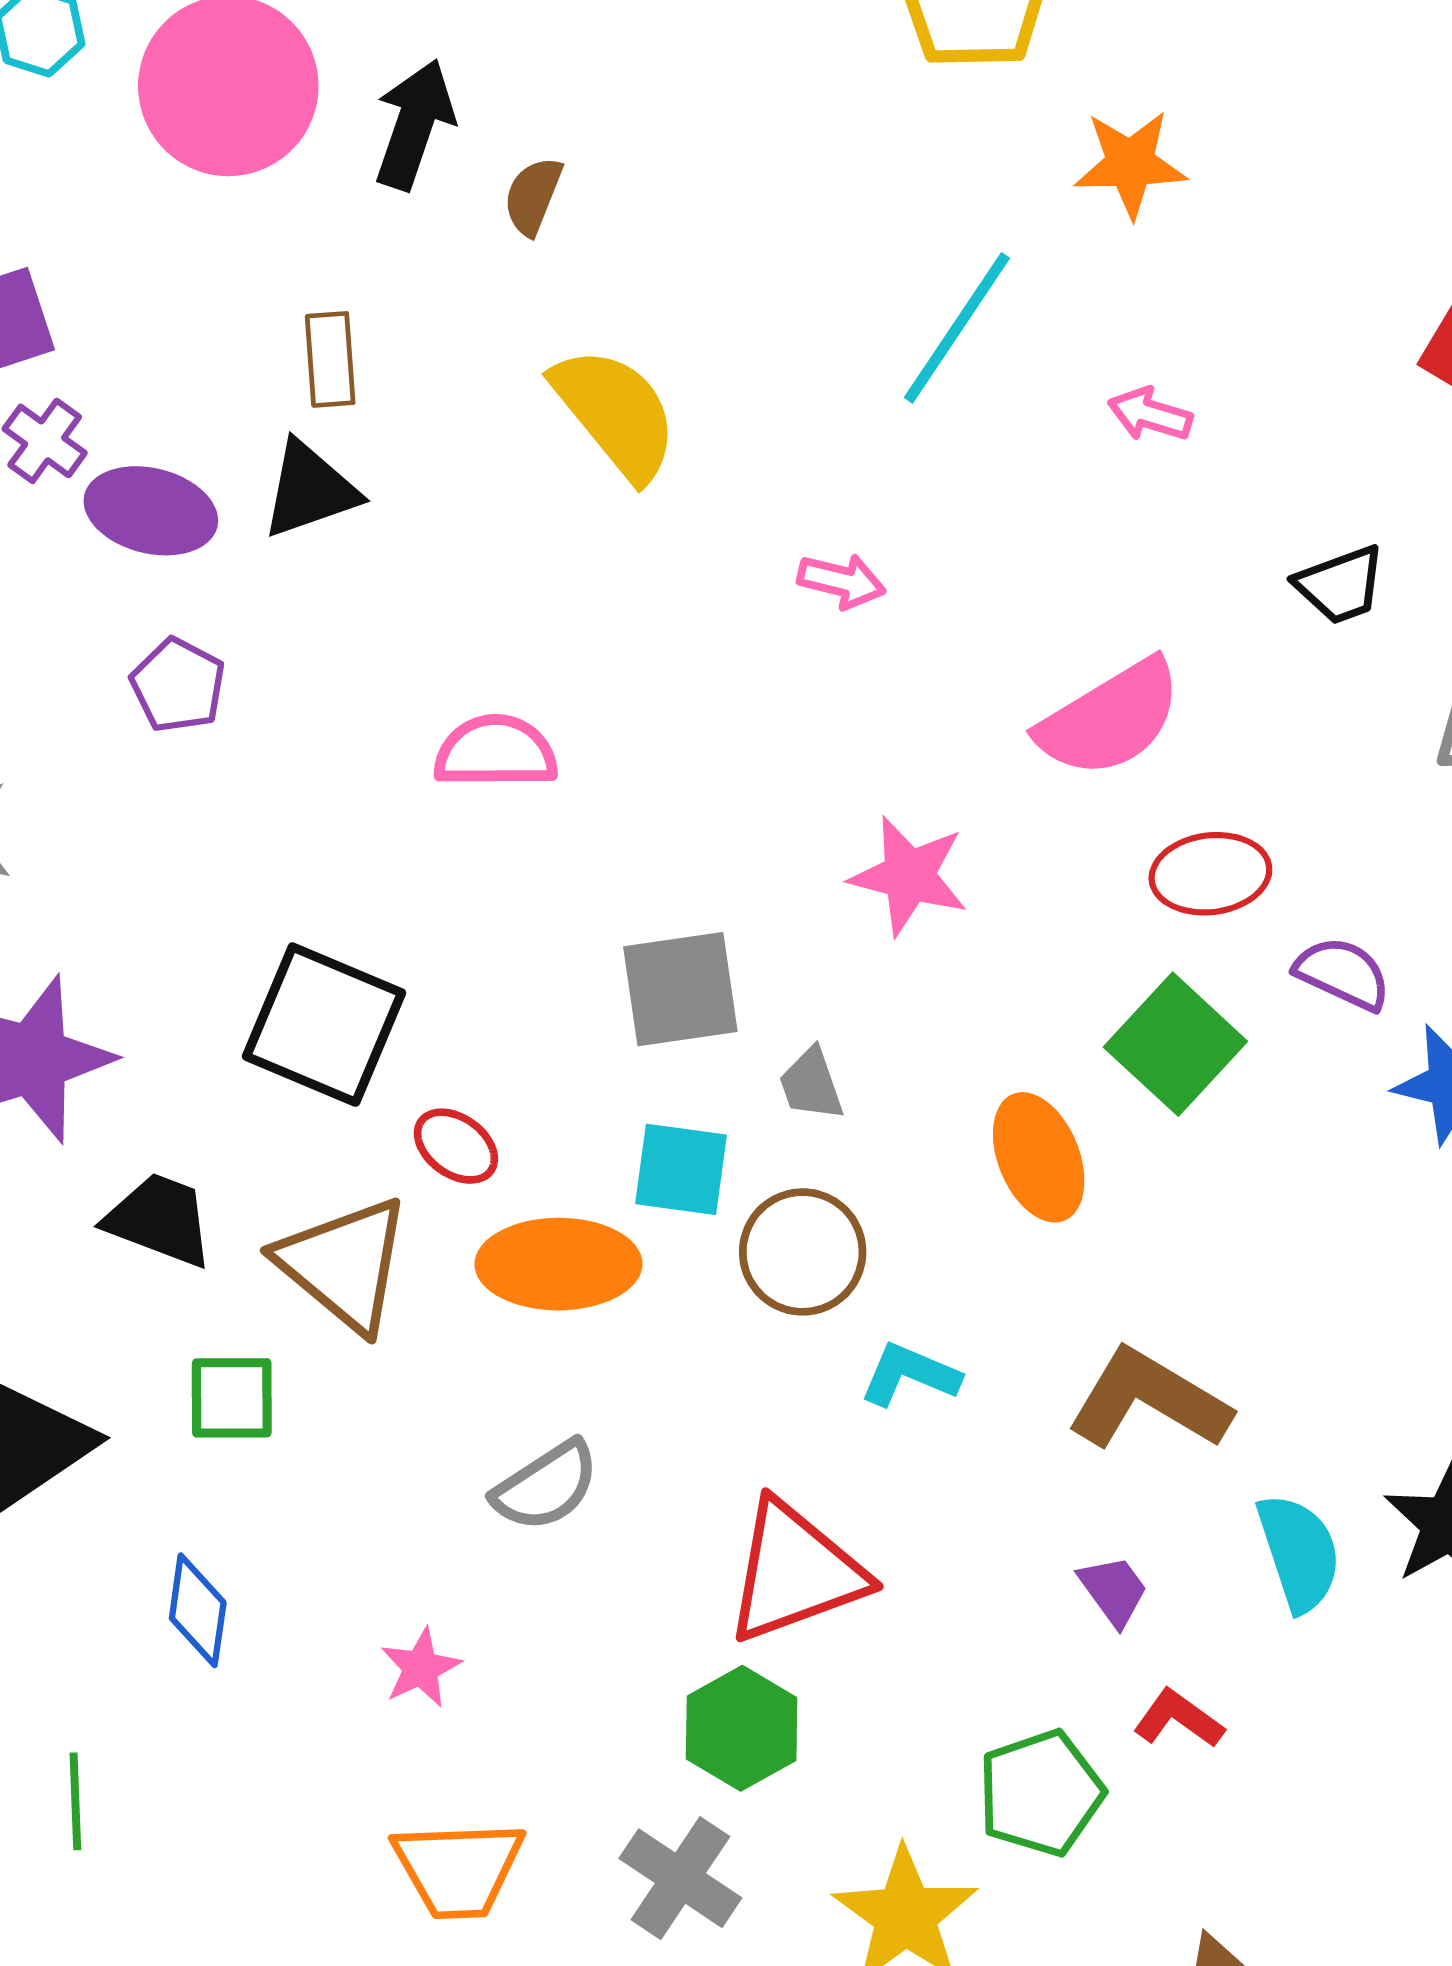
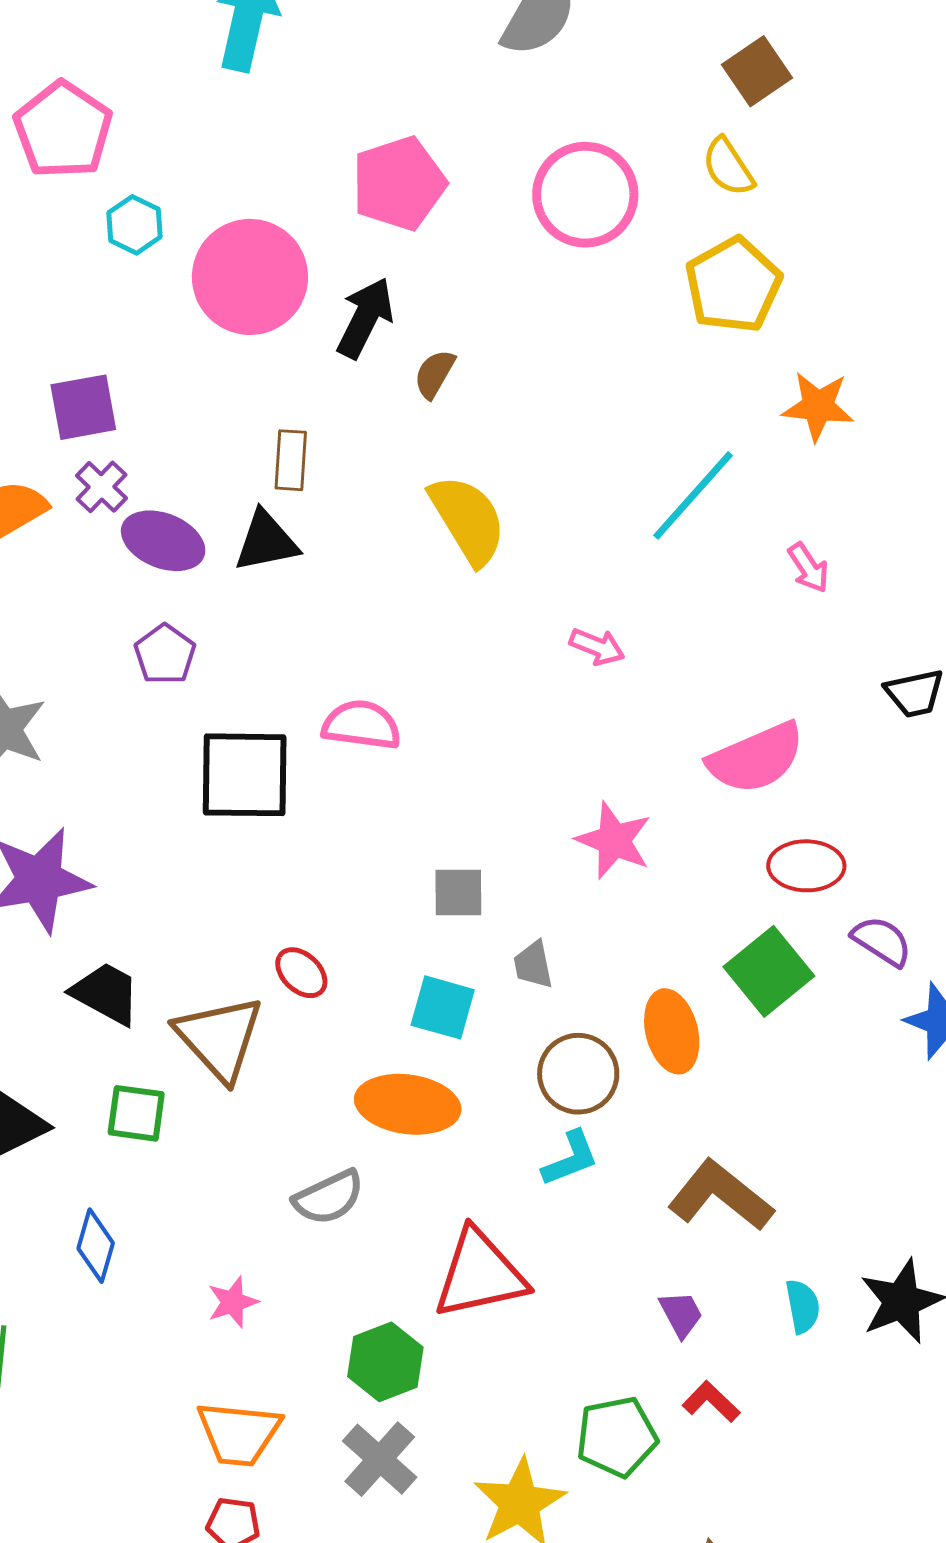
pink arrow: (1150, 414) -> (808, 568), turned -148
gray square: (680, 989) -> (458, 892), size x0.7
black square: (324, 1025) -> (245, 775), moved, turned -30
brown circle: (803, 1252) -> (578, 1074), moved
orange ellipse: (558, 1264) -> (408, 1104), moved
cyan L-shape: (910, 1375) -> (570, 1159), turned 128
cyan semicircle: (1299, 1553) -> (803, 1306), size x0.7
green hexagon: (742, 1728) -> (385, 1362), moved

